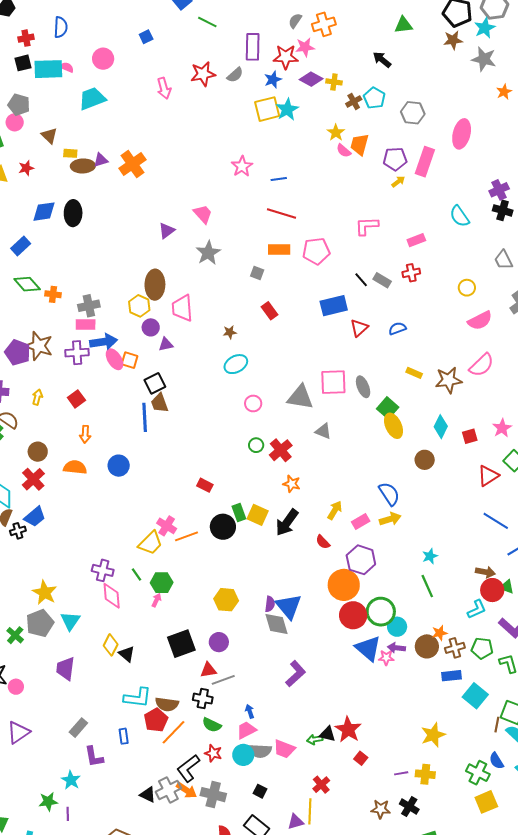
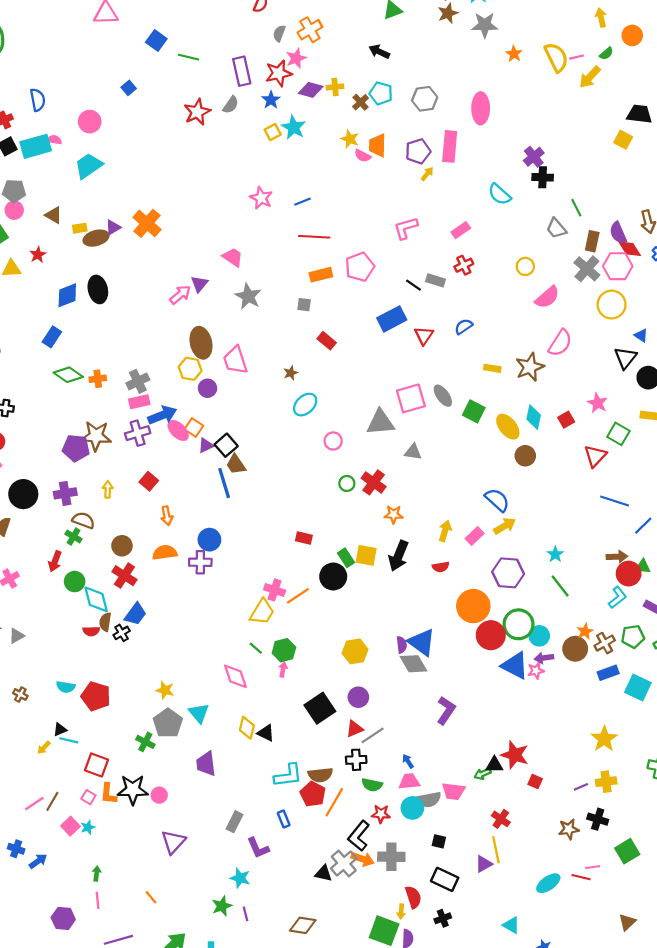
pink arrow: (164, 88) -> (180, 295), moved, turned -100
yellow square: (267, 109) -> (273, 132), size x0.6
purple triangle: (166, 344) -> (206, 445), moved
orange square: (130, 360) -> (194, 428), turned 30
yellow ellipse: (394, 426) -> (508, 427), moved
red semicircle: (323, 542) -> (441, 567), turned -42
purple hexagon: (361, 560) -> (508, 573), moved
purple cross: (103, 570) -> (200, 562), moved
yellow star: (45, 592) -> (165, 690), size x0.7
pink trapezoid: (246, 730) -> (409, 781), turned 35

